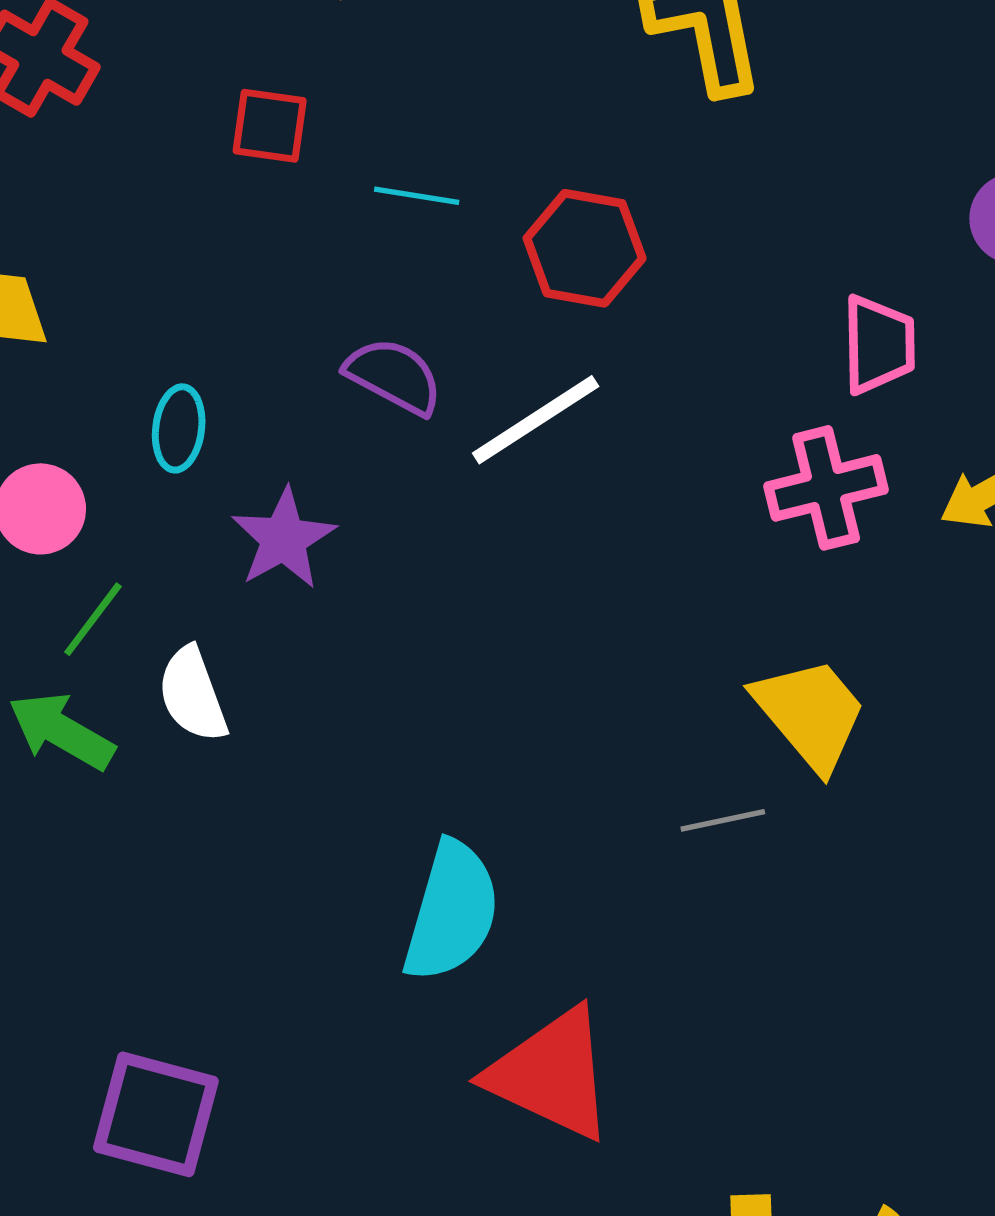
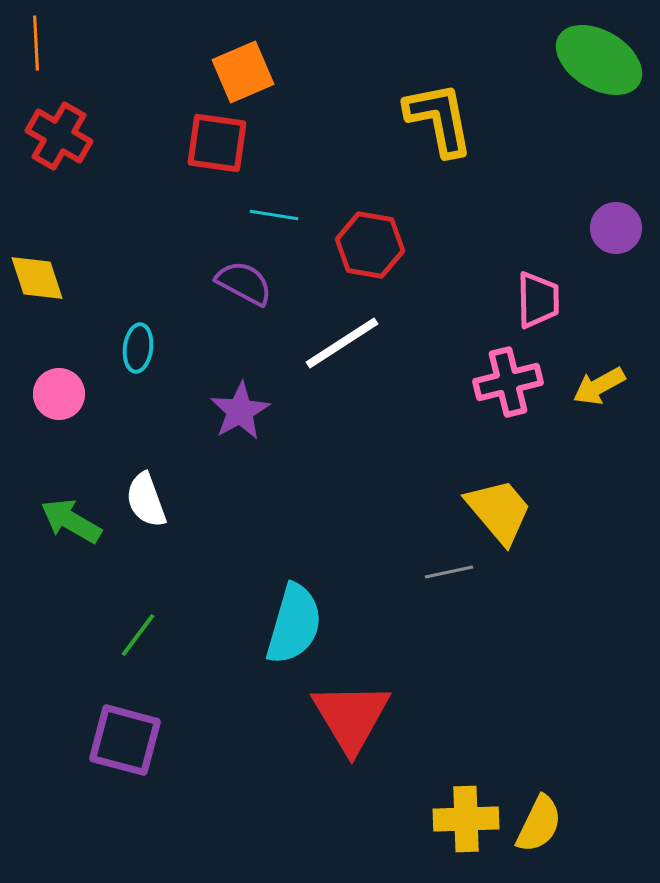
red square: (270, 126) -> (217, 143), moved, size x1.4
purple semicircle: (394, 376) -> (244, 283), moved
purple star: (284, 539) -> (240, 411), moved
green line: (93, 619) -> (138, 635), moved
red triangle: (551, 1074) -> (351, 717), turned 34

